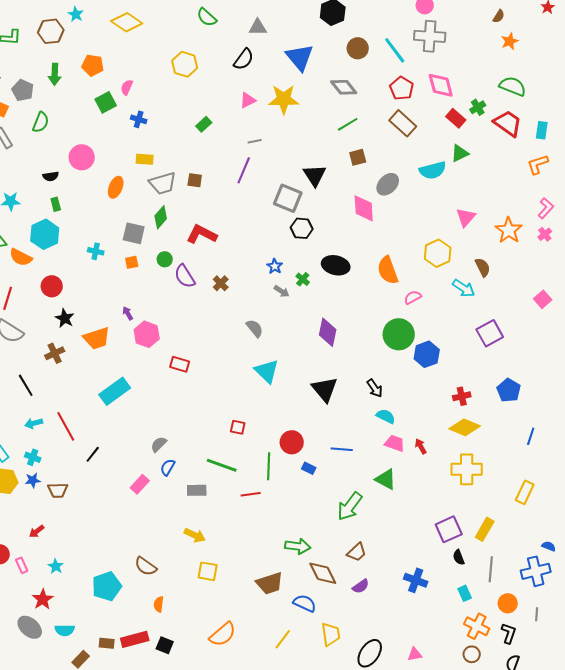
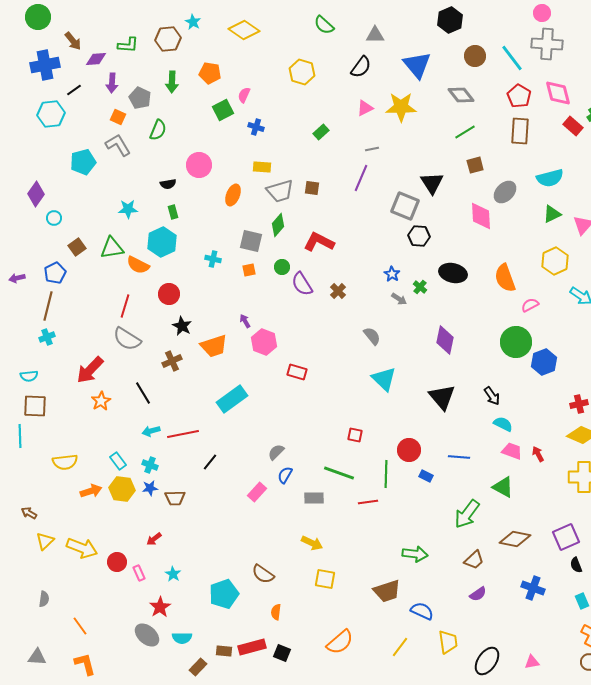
brown rectangle: (403, 123) -> (520, 131), turned 52
green triangle: (460, 153) -> (552, 214), moved
red line: (66, 426) -> (183, 434), turned -72
brown diamond: (323, 573) -> (515, 539), moved, turned -52

